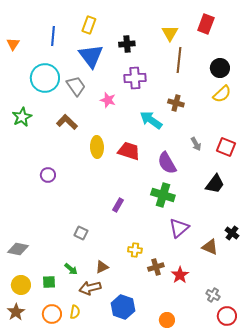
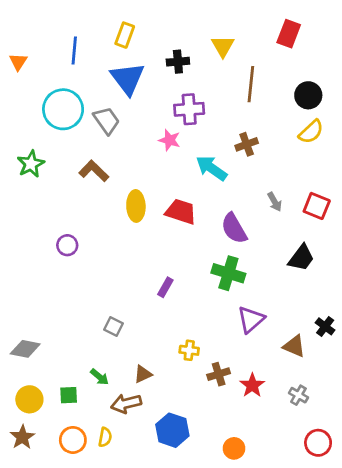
yellow triangle: (170, 33) -> (223, 46), moved
pink star: (108, 100) -> (170, 140), moved
brown cross: (176, 103) -> (247, 144), turned -35
gray cross: (213, 295) -> (298, 395), moved

